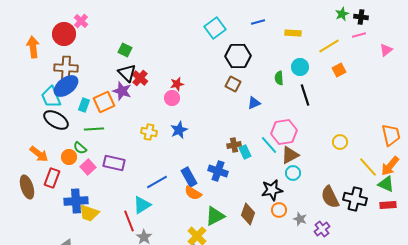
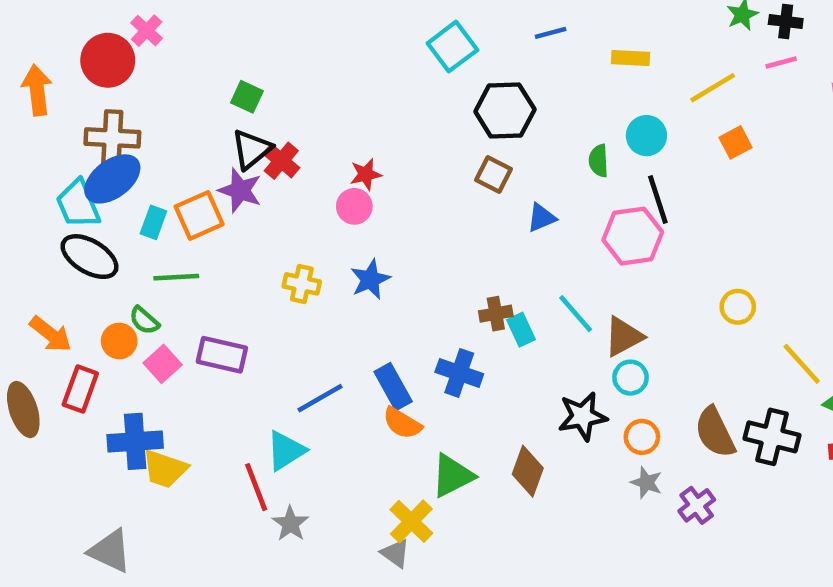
black triangle: (127, 73) -> (252, 149), turned 36
pink hexagon: (284, 132) -> (633, 236), moved
orange circle: (279, 210) -> (642, 437), moved

